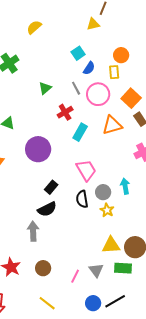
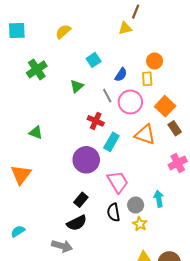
cyan square: (78, 53) -> (94, 60), moved
green triangle: (45, 88) -> (77, 86), moved
red cross: (65, 112) -> (96, 121), turned -35
orange triangle: (112, 125) -> (145, 135), turned 35
purple circle: (38, 149) -> (86, 160), moved
gray arrow: (33, 231) -> (62, 246), turned 108

